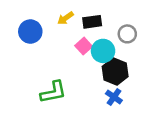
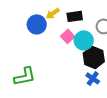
blue circle: (30, 32) -> (37, 24), moved
green L-shape: (53, 92) -> (25, 76), moved

